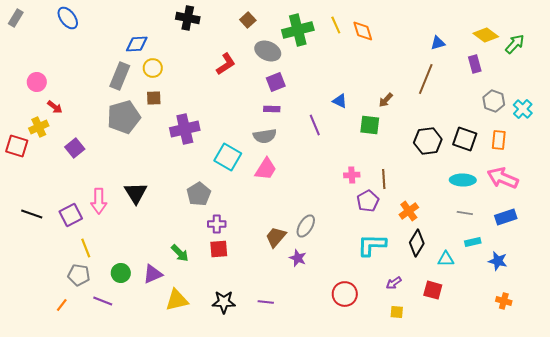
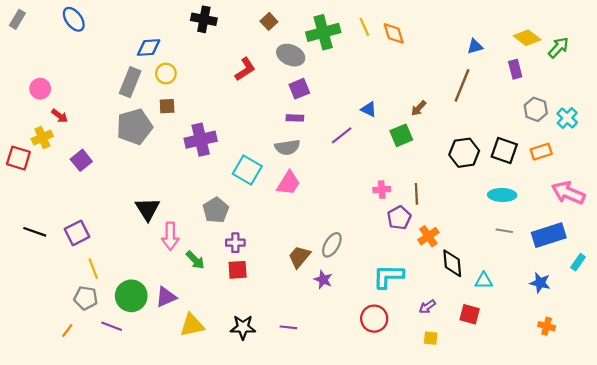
purple line: (315, 125) -> (342, 135), turned 75
green square: (370, 125) -> (401, 135), turned -30
orange rectangle: (499, 140) -> (541, 152), turned 66
pink arrow: (503, 178) -> (568, 193), moved
pink arrow: (99, 201) -> (170, 236), moved
orange cross: (409, 211) -> (428, 236), moved
blue rectangle: (506, 217) -> (549, 235), size x1.4
cyan rectangle: (473, 242) -> (578, 262), moved, turned -42
black diamond: (417, 243) -> (452, 263), turned -36
cyan L-shape: (372, 245) -> (388, 276), moved
green arrow: (180, 253) -> (195, 260), moved
green circle: (121, 273) -> (131, 296), size x1.5

